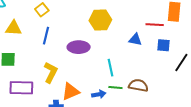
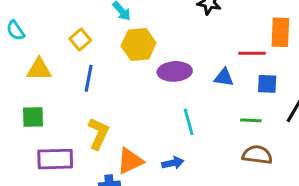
yellow hexagon: (100, 20) -> (139, 44), moved
purple ellipse: (79, 47) -> (175, 71), moved
brown semicircle: (138, 85) -> (257, 155), moved
green line: (115, 87) -> (251, 120), moved

